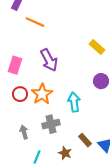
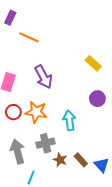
orange star: (42, 94) -> (36, 112), turned -30
gray arrow: (24, 132) -> (18, 151), size x1.6
brown star: (65, 153) -> (60, 160), moved

